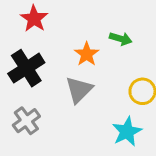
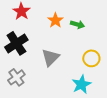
orange star: (87, 54) -> (55, 20), moved

